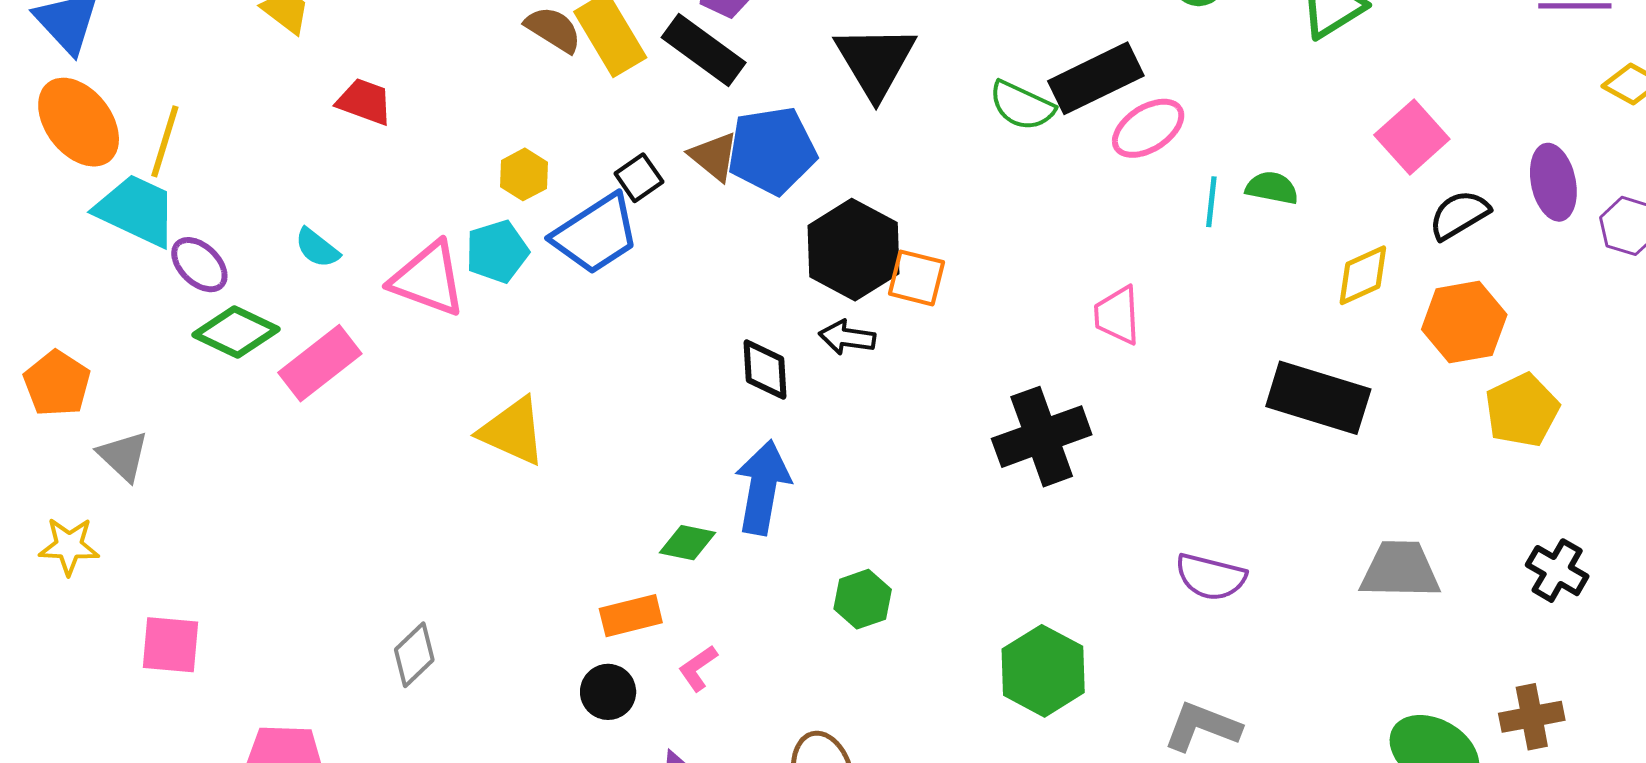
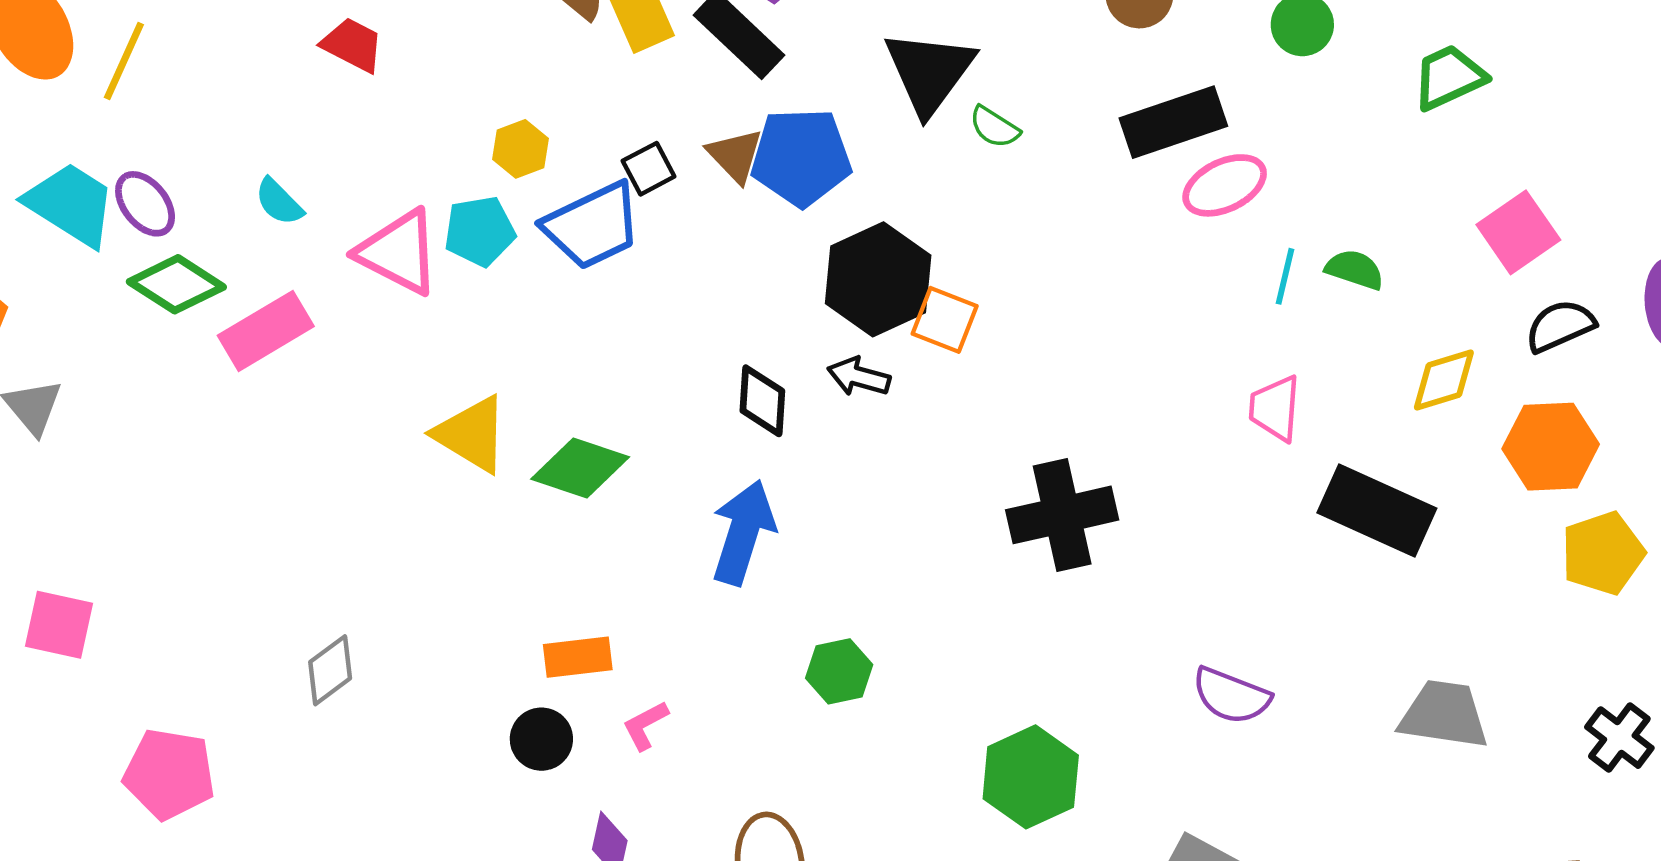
green semicircle: (1022, 106) -> (994, 127), moved, size x0.7
cyan trapezoid: (136, 210) -> (71, 204), moved
pink trapezoid: (1117, 315) -> (1275, 408), moved
green diamond: (688, 543) -> (580, 468), moved, size x1.5

